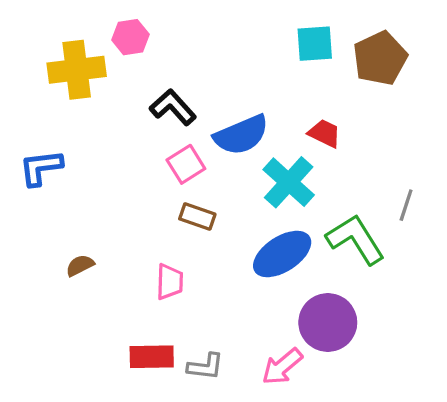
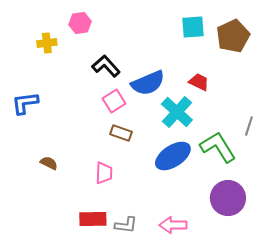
yellow cross: (77, 70) -> (47, 43), size x0.6
brown semicircle: (80, 265) -> (49, 163), turned 54
purple circle: (328, 322) -> (228, 198), moved
pink arrow: (282, 367) -> (173, 225), turned 40

